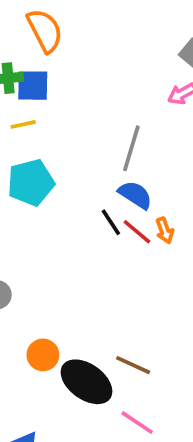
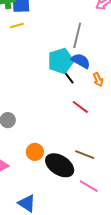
cyan pentagon: (31, 182) -> (61, 61), moved
red line: (137, 232) -> (80, 107), moved

